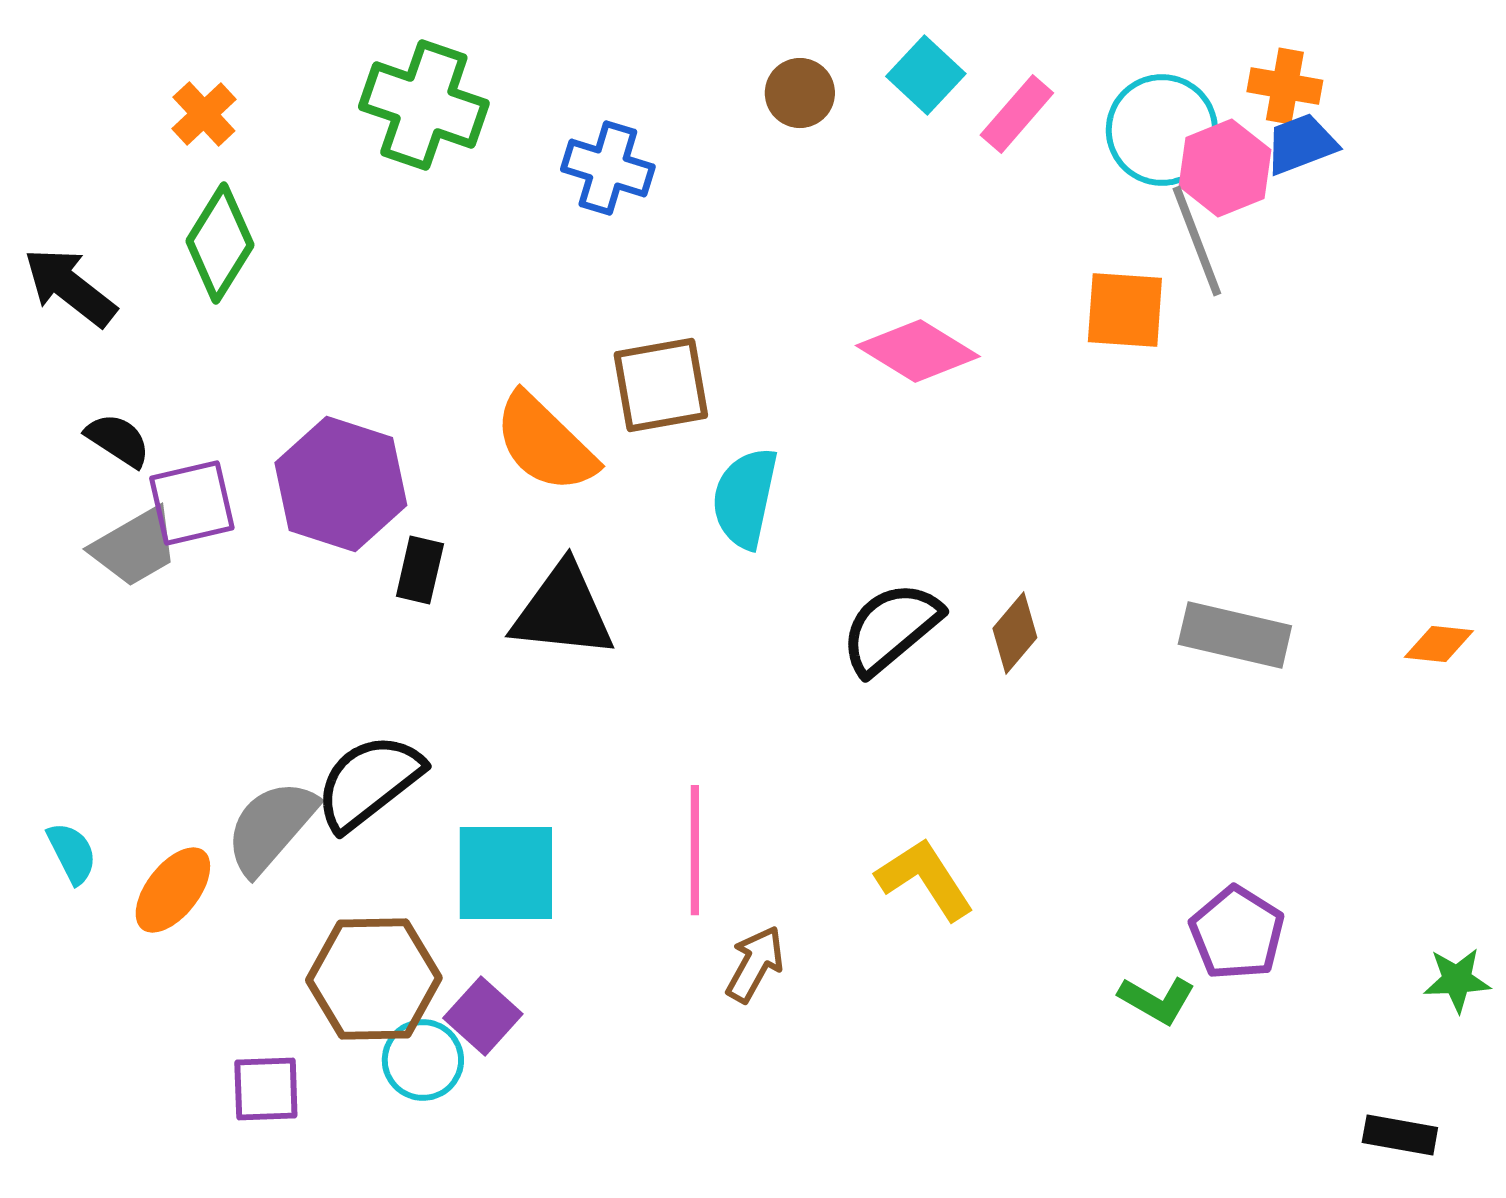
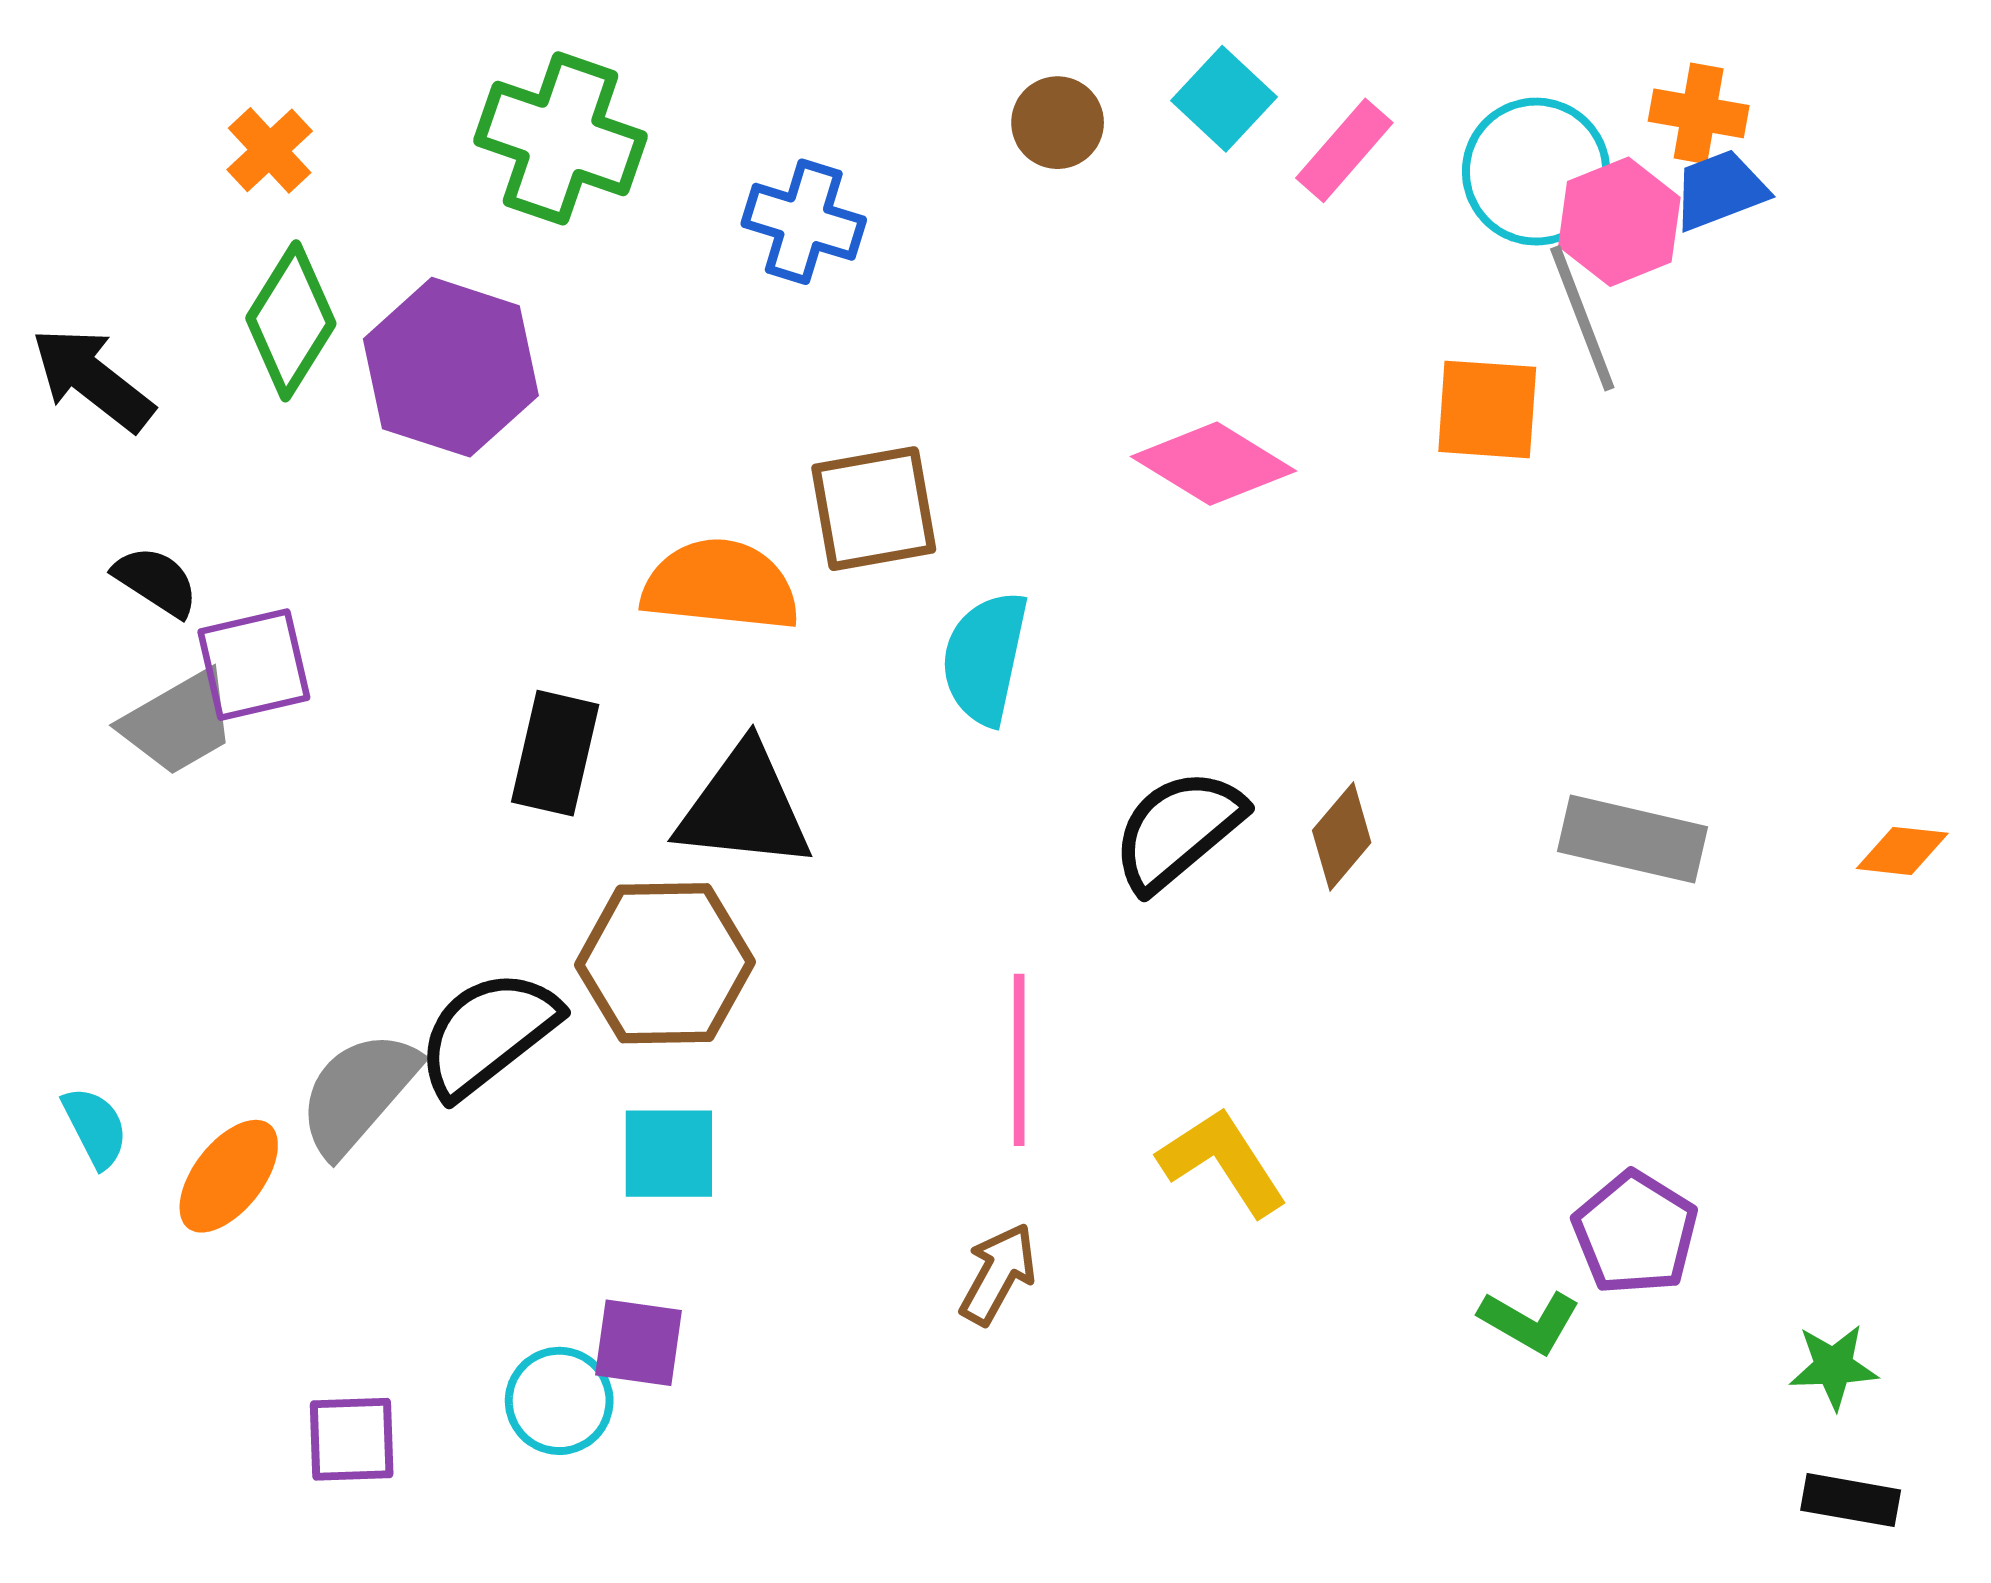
orange semicircle: (545, 443) -> (720, 585), turned 142
purple hexagon: (341, 484) -> (451, 367), moved
black rectangle: (420, 570) -> (555, 753), size x1.4
pink line: (695, 850) -> (1019, 1060), moved
cyan square: (506, 873) -> (669, 1154), size x0.7
brown hexagon: (374, 979) -> (665, 963), moved
green star: (1457, 980) -> (1833, 1367), moved
purple square: (483, 1016) -> (638, 1343), turned -34

